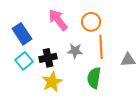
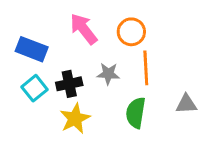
blue rectangle: (22, 34) -> (32, 49), turned -35
gray triangle: (128, 60) -> (186, 104), moved

